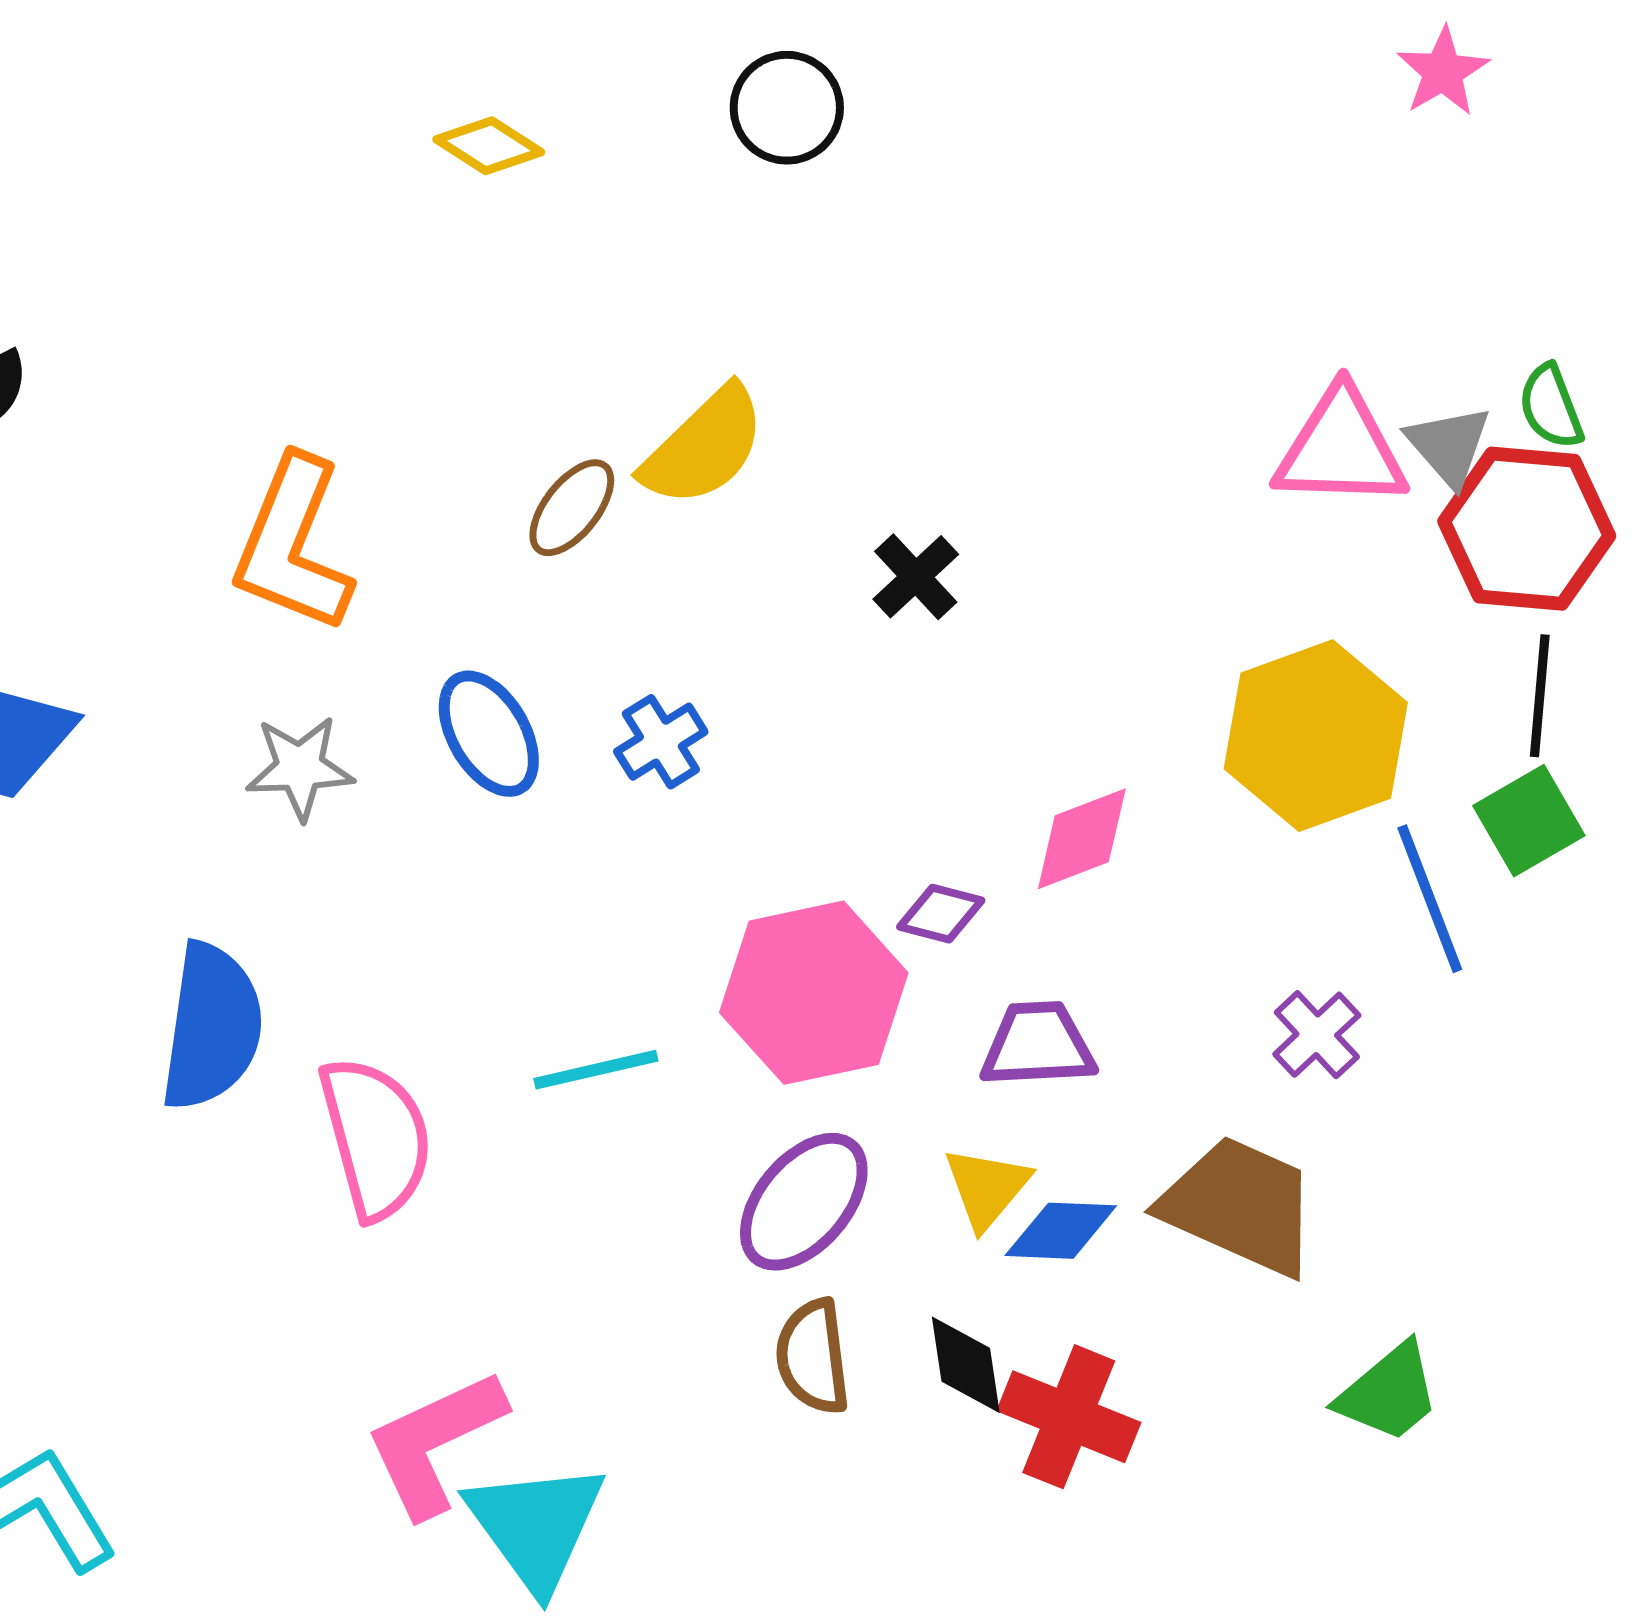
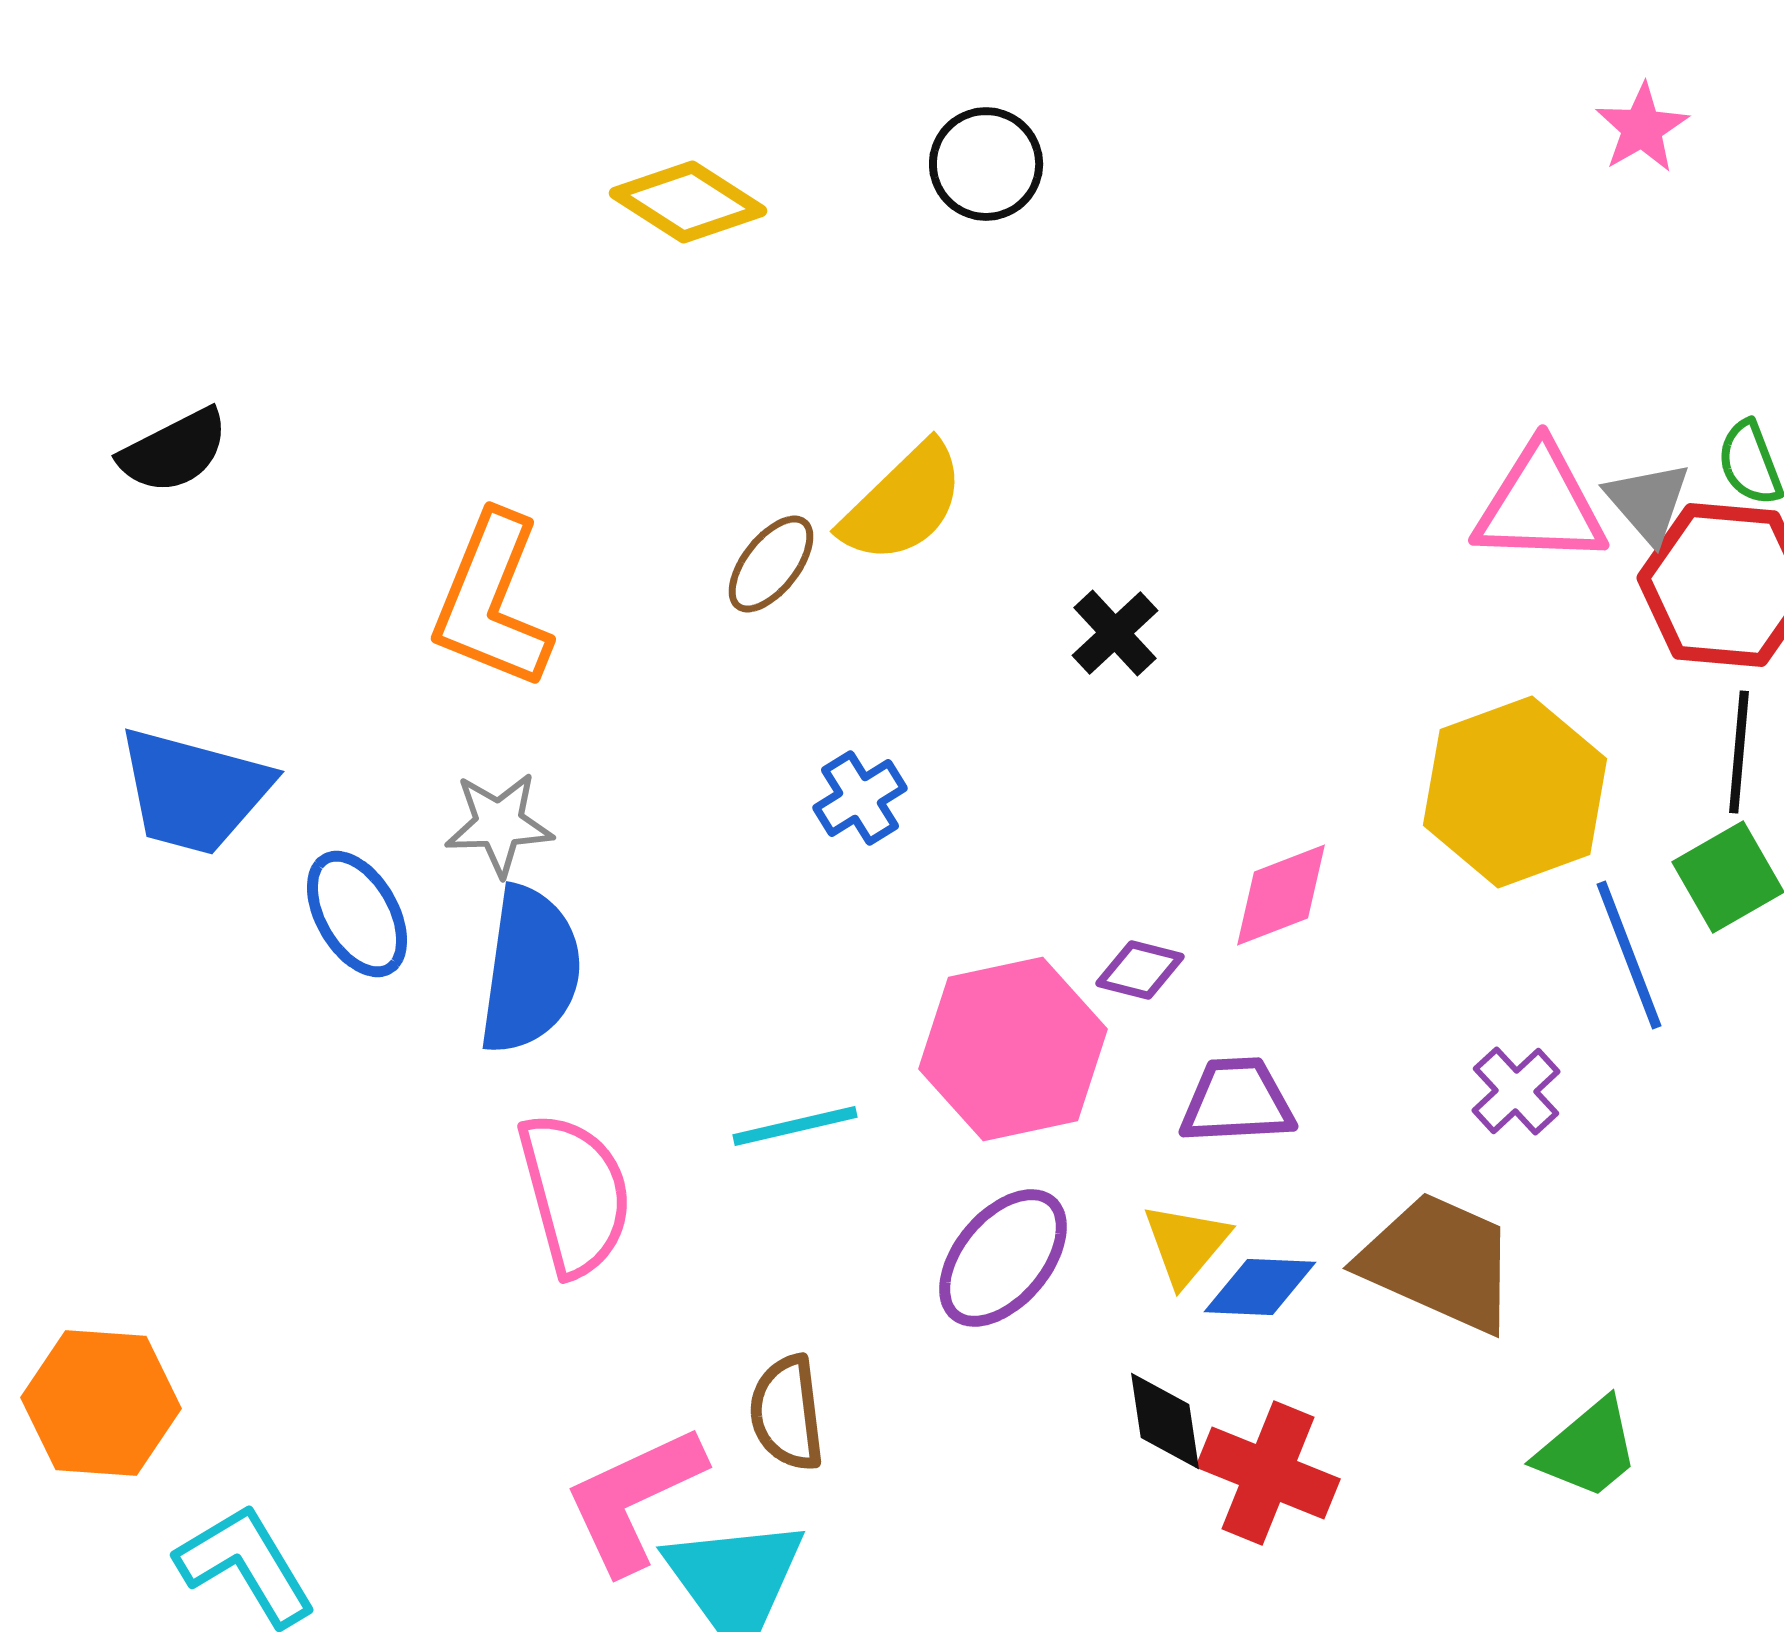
yellow diamond: (489, 146) -> (688, 202), size x1.4
blue ellipse: (489, 734) -> (357, 914), moved
blue semicircle: (212, 1027) -> (530, 970), moved
brown semicircle: (813, 1357) -> (787, 1413), moved

